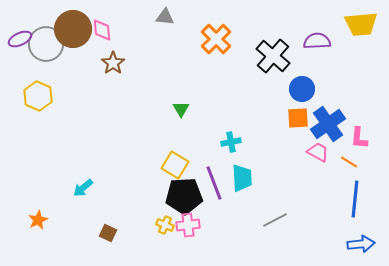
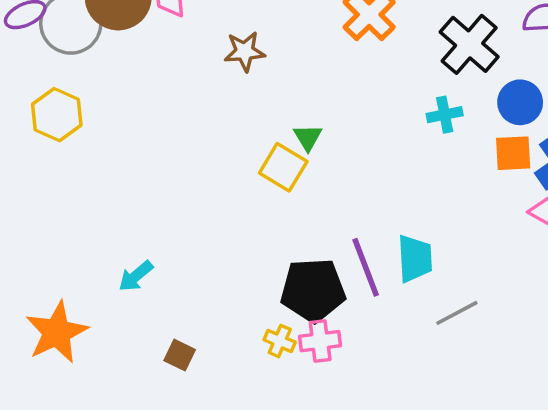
brown star: (113, 63) -> (245, 51), moved, turned 30
cyan cross: (231, 142) -> (445, 115), moved
yellow square: (175, 165) -> (283, 167), moved
orange star: (38, 220) -> (57, 332), size x1.8
gray line: (275, 220) -> (457, 313), moved

